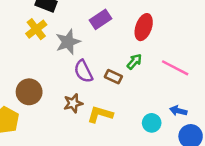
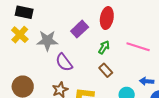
purple rectangle: (101, 19) -> (80, 29), moved
gray star: (68, 42) -> (47, 41), turned 30
brown rectangle: (113, 77) -> (106, 70), moved, turned 32

